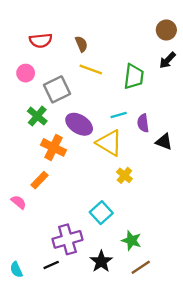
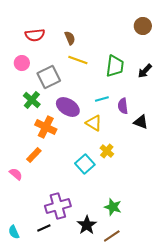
black arrow: (167, 60) -> (145, 71), moved
yellow triangle: (109, 143) -> (94, 123), size x0.7
cyan square: (101, 213) -> (85, 164), moved
brown line: (141, 267) -> (112, 236), moved

